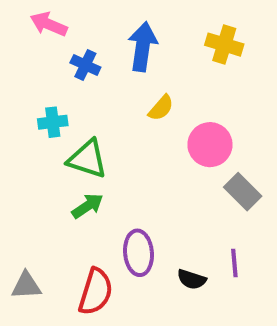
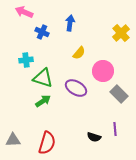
yellow cross: (224, 45) -> (121, 33), moved, turned 30
blue arrow: (143, 47) -> (70, 23), size x0.7
purple ellipse: (138, 253) -> (76, 88), moved, turned -55

